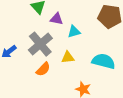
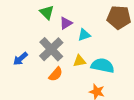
purple triangle: (57, 19) -> (66, 23), turned -40
cyan semicircle: (104, 61) -> (103, 66), moved

